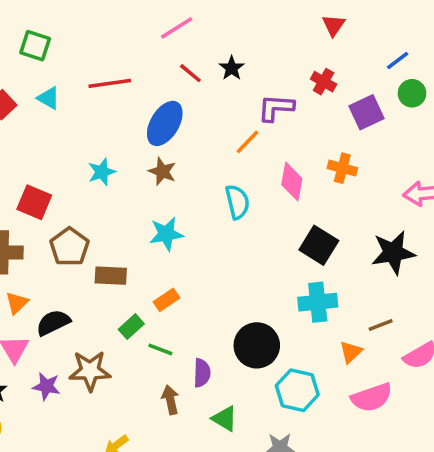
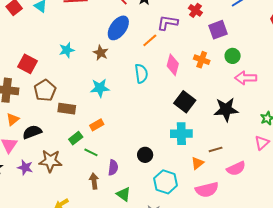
green circle: (412, 93) -> (233, 56), moved
blue ellipse: (165, 123) -> (118, 28), moved
black circle: (257, 345) -> (145, 155), size x0.6

